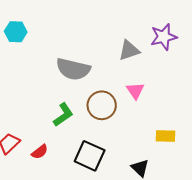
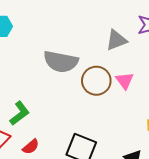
brown circle: (102, 105) -> (96, 81), moved
green L-shape: (63, 115) -> (20, 113), moved

